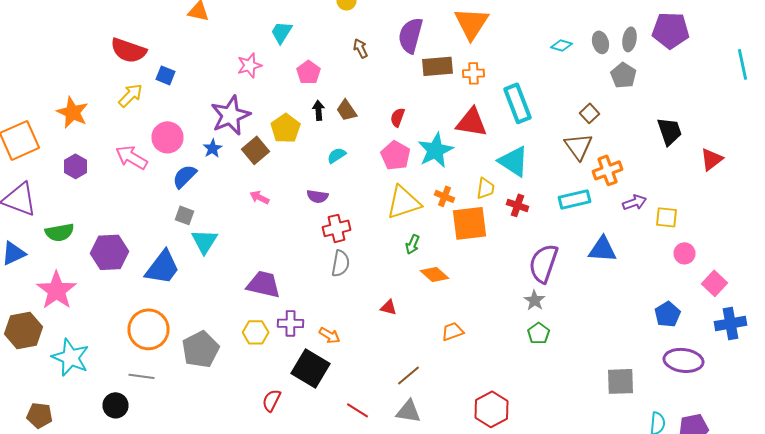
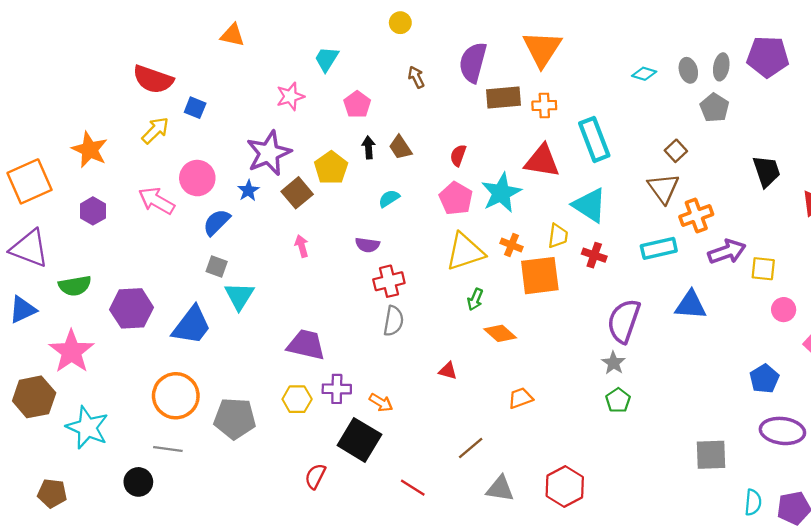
pink arrow: (260, 197) -> (302, 246), turned 48
purple arrow: (634, 202) -> (727, 252), size x1.4
gray pentagon: (200, 349) -> (235, 418), turned 30
gray triangle: (408, 411) -> (500, 489), moved

